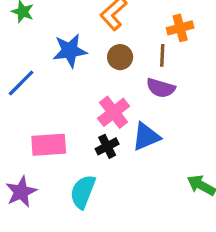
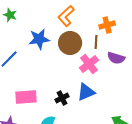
brown circle: (120, 57) -> (70, 43), size x1.5
purple semicircle: (161, 88) -> (116, 58), moved
pink cross: (114, 112) -> (89, 64), moved

